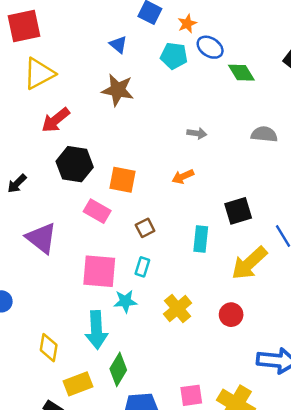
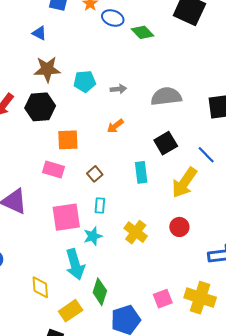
cyan pentagon: (174, 56) -> (85, 81), moved
gray semicircle: (264, 134) -> (166, 96), moved, size x1.4
black hexagon: (75, 164) -> (40, 107), moved

